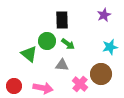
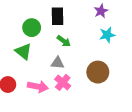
green circle: (47, 41) -> (32, 28), moved
cyan star: (110, 47) -> (107, 35), moved
pink cross: (80, 84) -> (63, 82), moved

